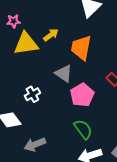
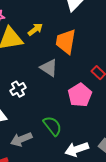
pink pentagon: (82, 95) -> (80, 95), moved
green semicircle: (83, 129) -> (52, 126), moved

